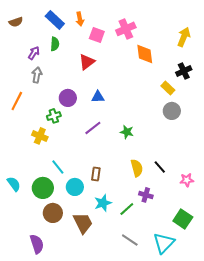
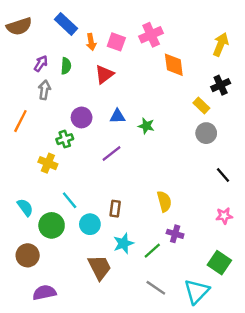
orange arrow: (80, 19) -> (91, 42), moved
brown semicircle: (16, 22) -> (19, 26), size x1.5
green semicircle: (55, 44) -> (66, 66), moved
green star: (127, 132) -> (146, 126), moved
black line: (160, 167) -> (223, 175), moved
cyan semicircle: (14, 184) -> (25, 207), moved
brown circle: (53, 213) -> (28, 255), moved
purple semicircle: (37, 244) -> (44, 293), turned -84

